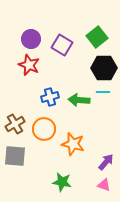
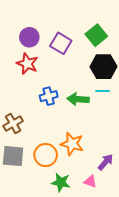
orange circle: (44, 129) -> (46, 155), moved
pink triangle: (104, 185) -> (90, 181), moved

